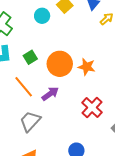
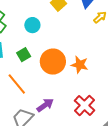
cyan circle: (42, 16) -> (32, 25), moved
purple arrow: (50, 94) -> (45, 105), moved

